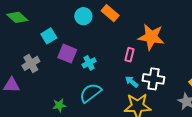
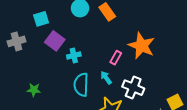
cyan arrow: (132, 82) -> (106, 78), moved
cyan semicircle: (90, 93) -> (81, 85), moved, turned -65

